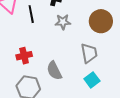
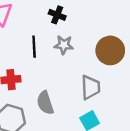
black line: (31, 14) -> (34, 47), moved

